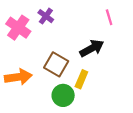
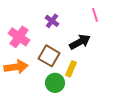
purple cross: (46, 16) -> (52, 21), moved
pink cross: (18, 28) -> (19, 37), moved

